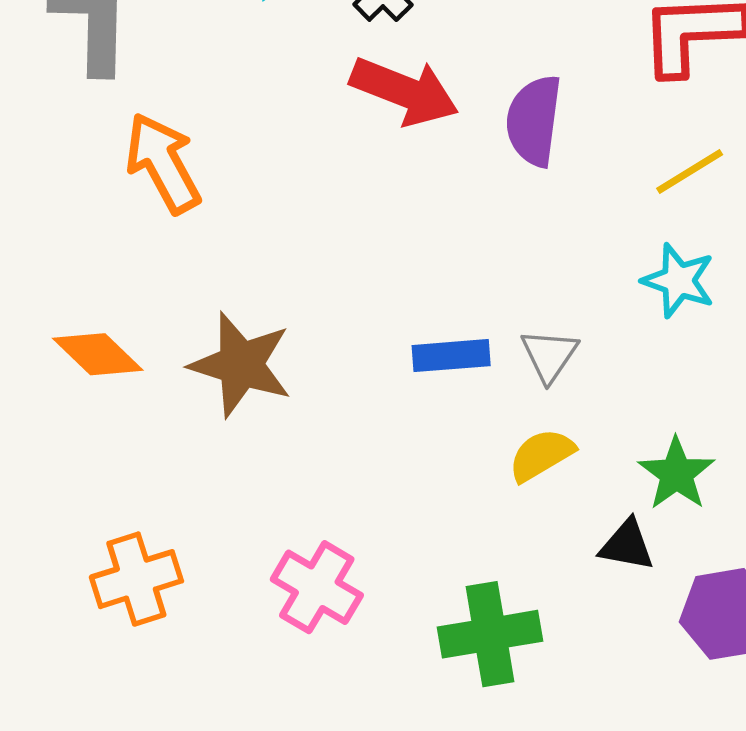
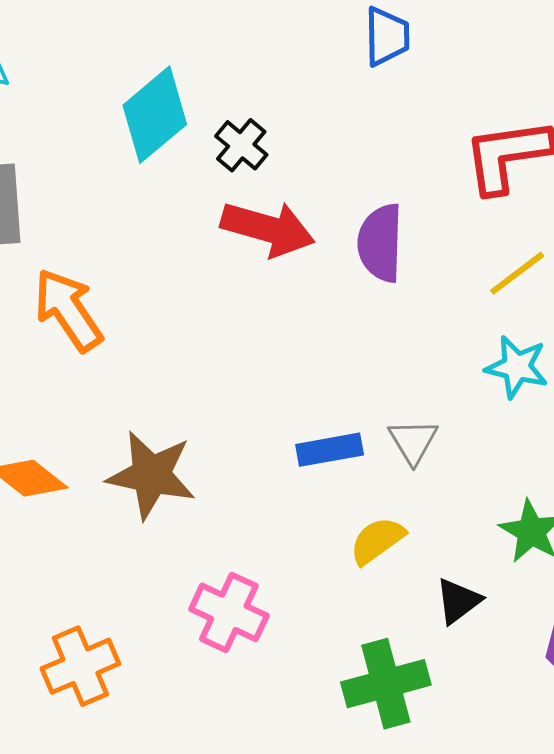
yellow semicircle: (541, 455) -> (377, 541), moved
black triangle: (627, 545) -> (458, 601), moved, turned -42
pink cross: (317, 587) -> (229, 612), moved

